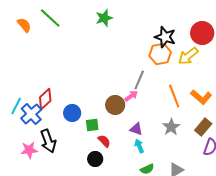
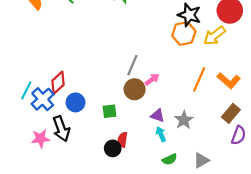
gray line: (139, 80) -> (132, 65), moved
orange line: (174, 96) -> (199, 79), turned 45
blue circle: (72, 113) -> (75, 102), moved
gray star: (171, 127) -> (184, 120), moved
red semicircle: (104, 141) -> (123, 140), moved, turned -128

